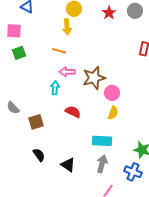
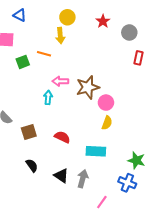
gray circle: (135, 11) -> (129, 32), moved
orange line: (59, 51) -> (44, 54), moved
green square: (19, 53) -> (23, 62), moved
red semicircle: (73, 112) -> (62, 137), moved
gray arrow: (102, 164) -> (83, 179), moved

